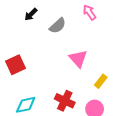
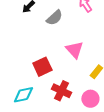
red square: (15, 65) -> (42, 67), moved

